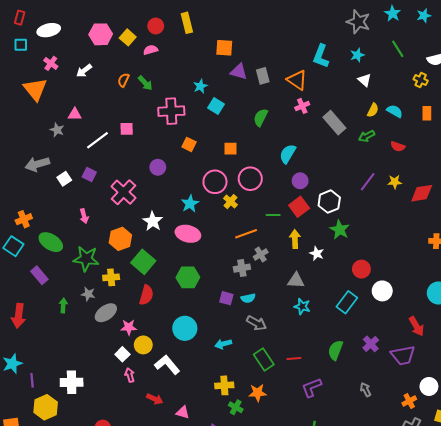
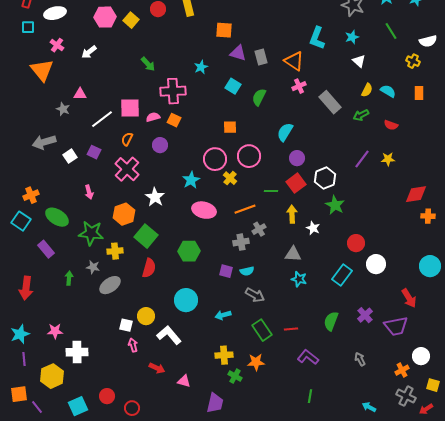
pink semicircle: (151, 50) -> (153, 117), moved
orange semicircle: (124, 80) -> (127, 139), moved
cyan square: (216, 106) -> (233, 86), moved
pink square: (127, 129) -> (130, 108), size x1.5
orange square: (189, 144) -> (174, 120), moved
red diamond: (422, 193) -> (416, 194), moved
pink ellipse: (188, 234) -> (204, 210), moved
pink star: (129, 327) -> (55, 331), moved
white square: (122, 354) -> (126, 325), turned -32
purple line: (32, 380) -> (24, 359), moved
purple L-shape: (312, 388) -> (308, 357), turned 60

